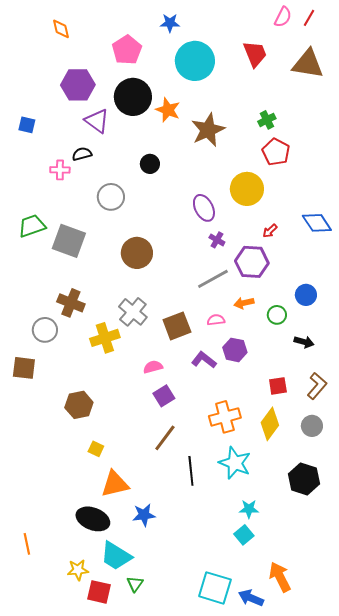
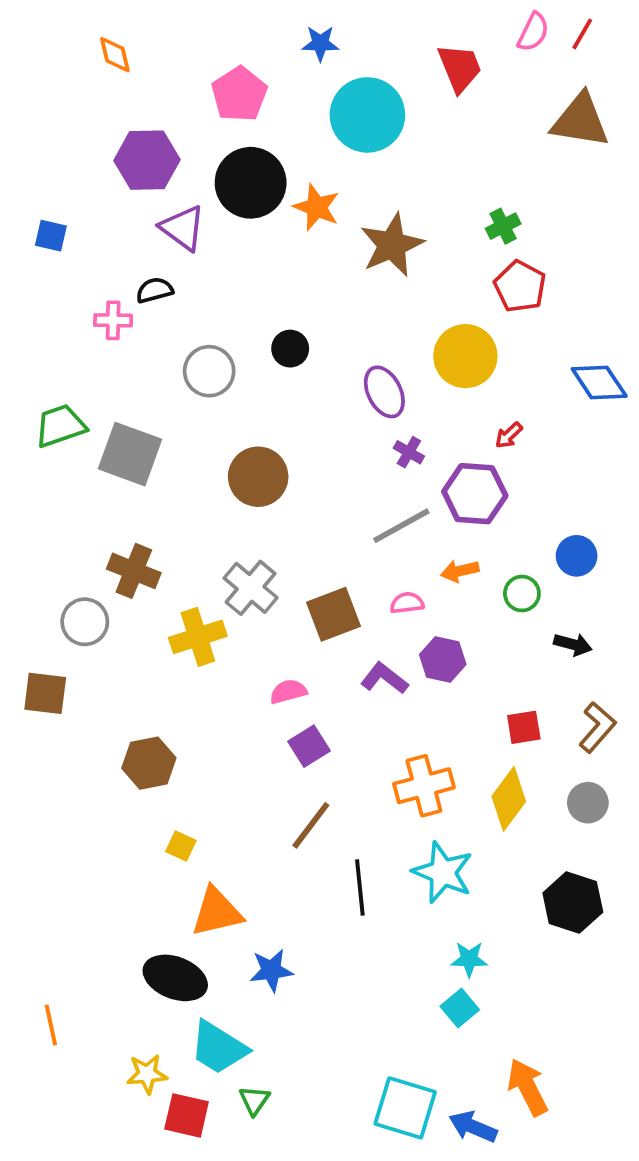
red trapezoid: (255, 54) -> (460, 68), moved
black circle: (150, 164) -> (290, 349), moved
blue diamond: (317, 223) -> (599, 382), moved

